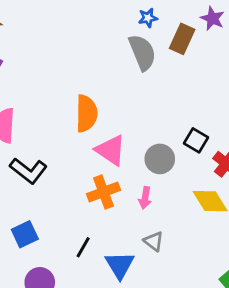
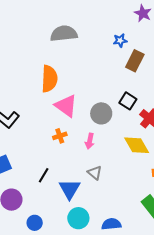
blue star: (148, 18) -> (120, 40), moved
brown rectangle: (182, 39) -> (135, 61), moved
gray semicircle: (142, 52) -> (64, 34), moved, turned -76
orange cross: (103, 192) -> (60, 136), size x0.6

